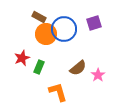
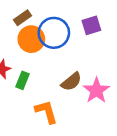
brown rectangle: (39, 17) -> (23, 18), turned -64
pink star: (98, 75) -> (96, 90), size x1.5

